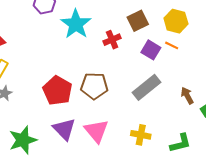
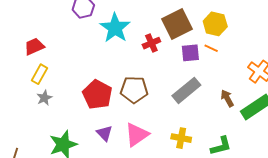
brown square: (138, 21) -> (177, 24), size x1.4
purple square: (151, 50) -> (190, 53), turned -36
purple triangle: (64, 129) -> (104, 133), size x0.7
pink triangle: (96, 131) -> (137, 135), turned 36

